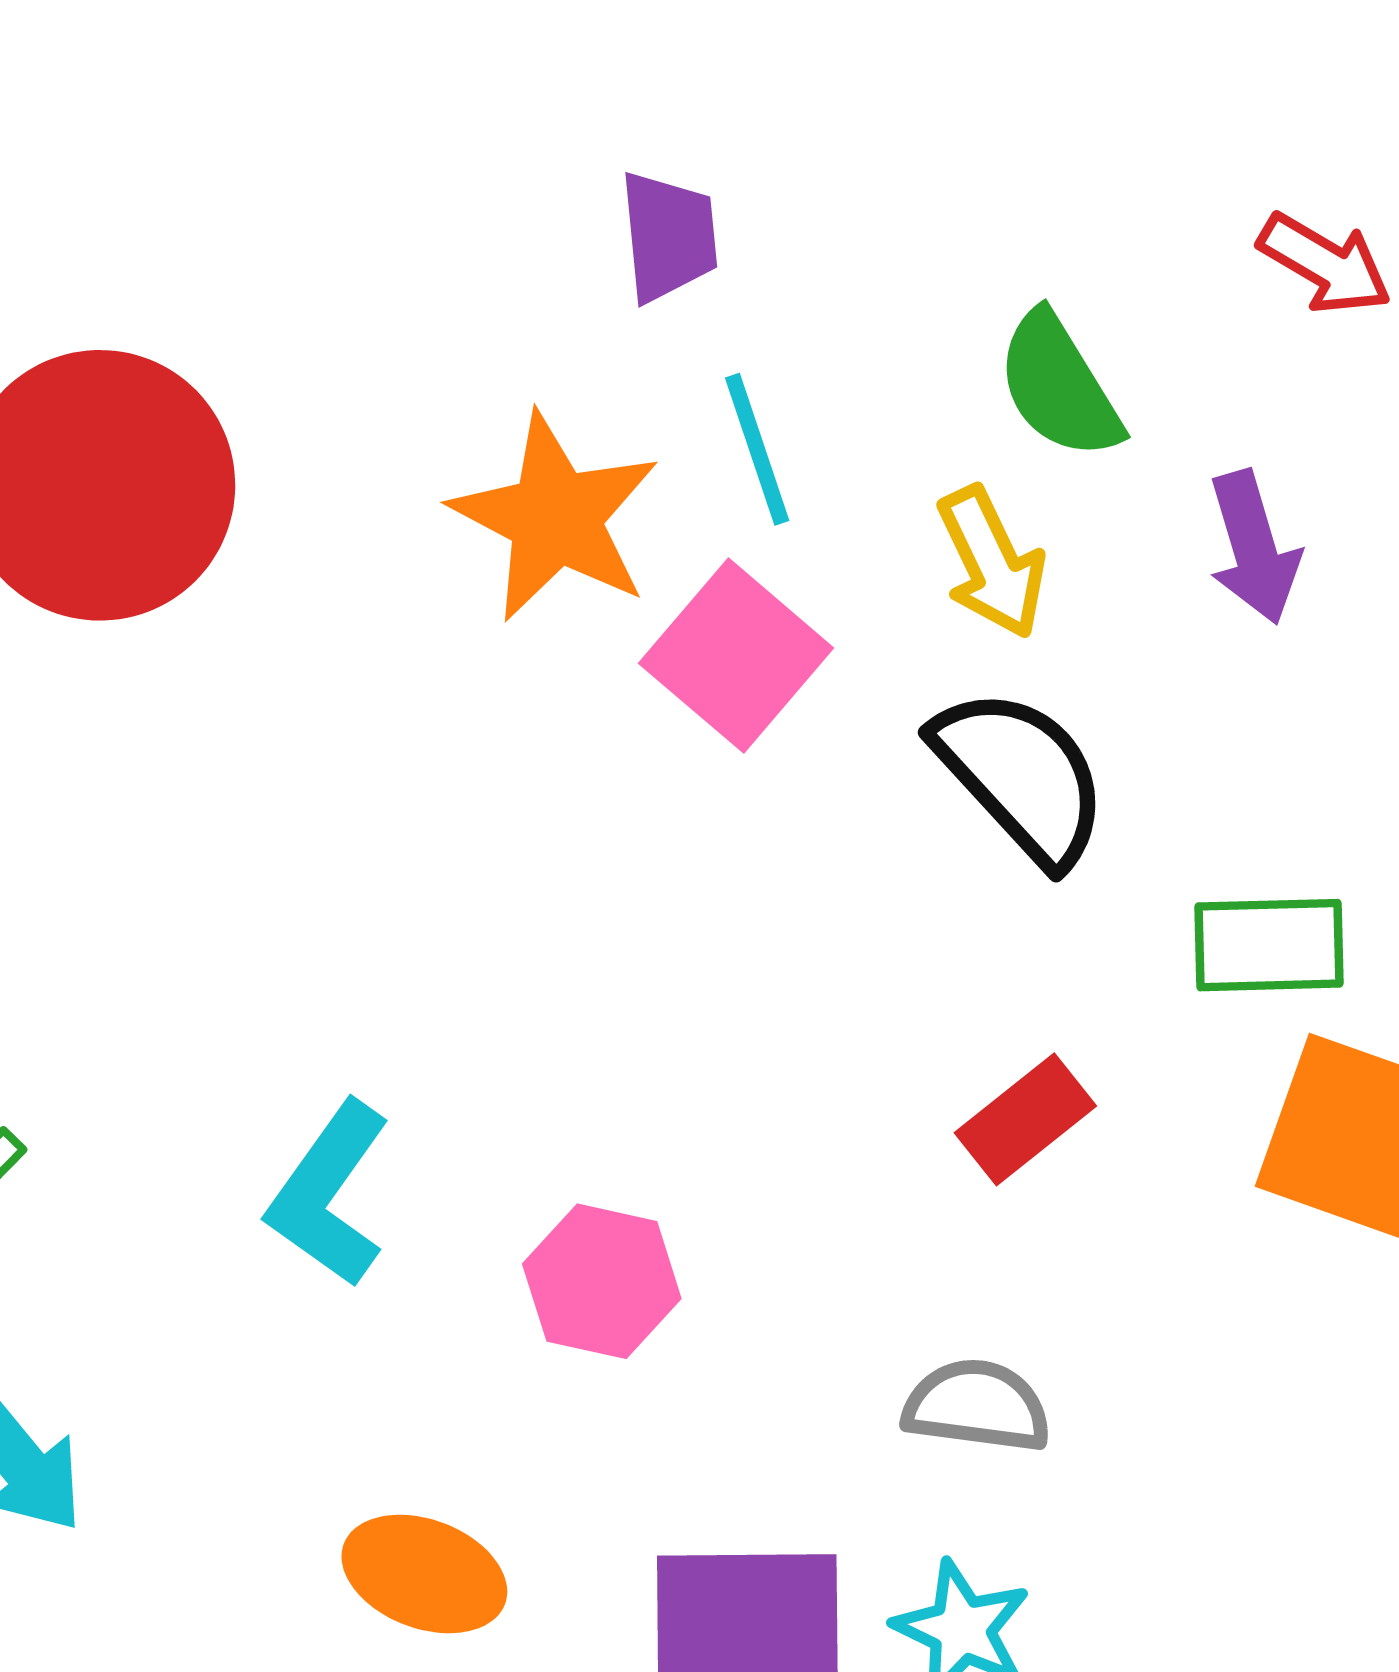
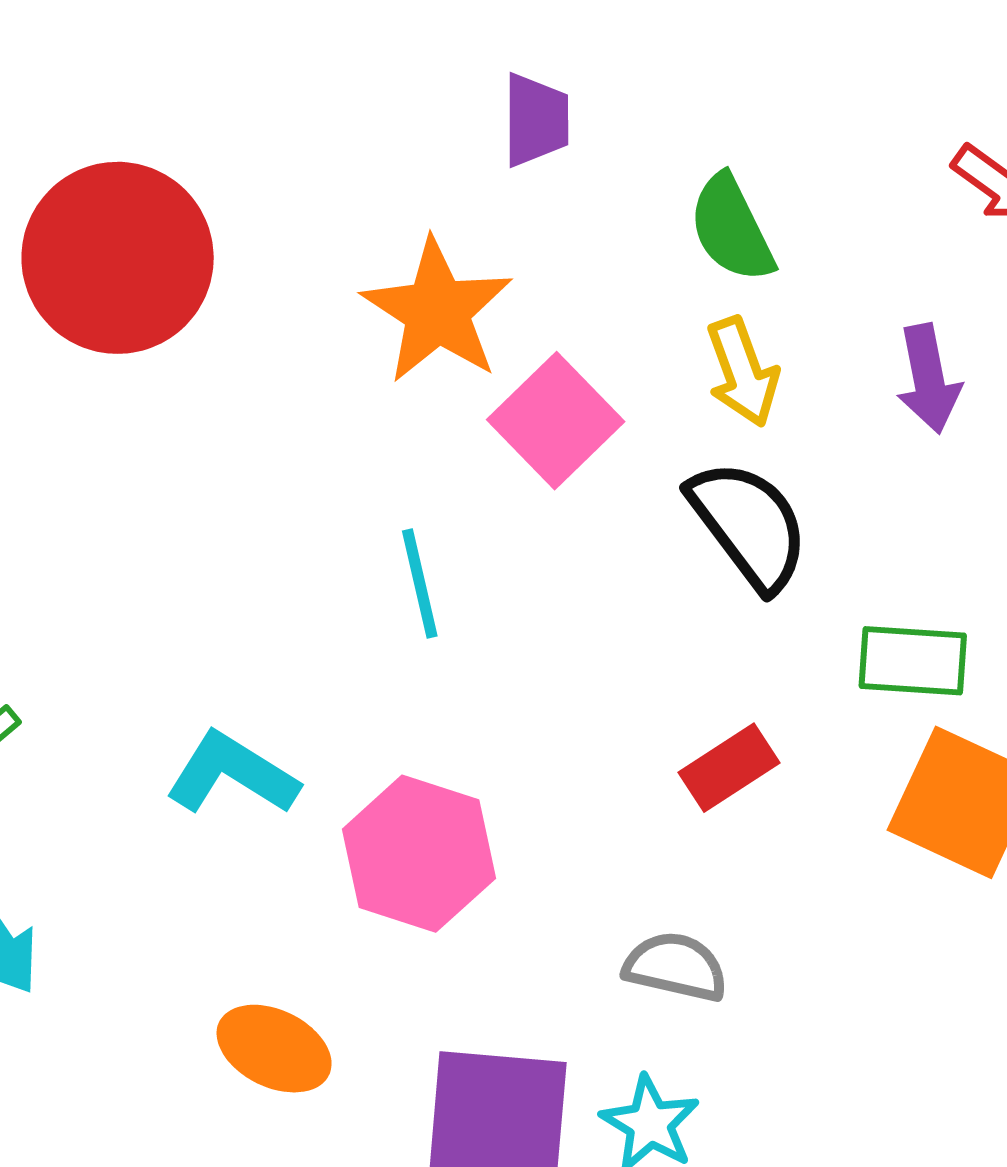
green semicircle: (1059, 386) -> (731, 228), moved
cyan line: (757, 449) -> (420, 584), moved
cyan L-shape: (329, 1194) -> (232, 774), turned 81
pink hexagon: (602, 1281) -> (419, 854), size x1.4

